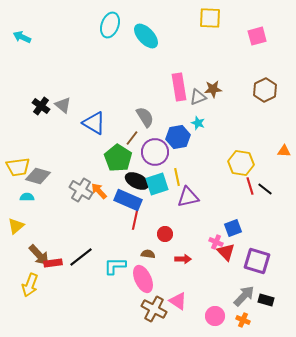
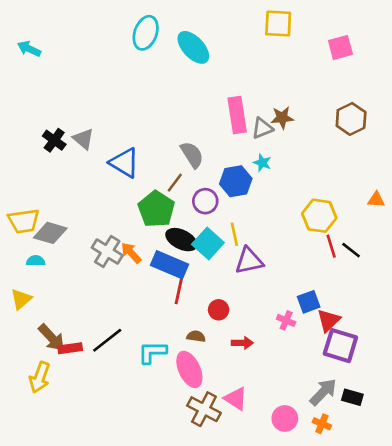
purple circle: (155, 152) -> (205, 201), size x0.7
cyan square: (157, 184) -> (208, 244), turned -30
red triangle: (226, 252) -> (329, 320), moved, turned 30

